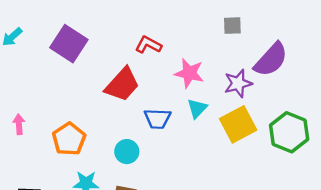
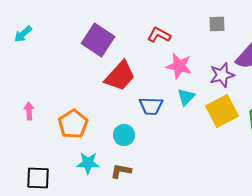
purple square: (69, 44) -> (98, 40), moved
red L-shape: (148, 45) -> (159, 35), moved

